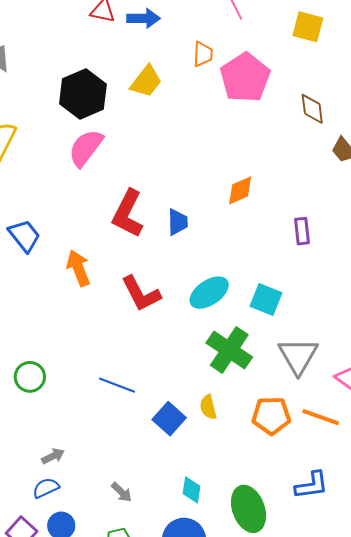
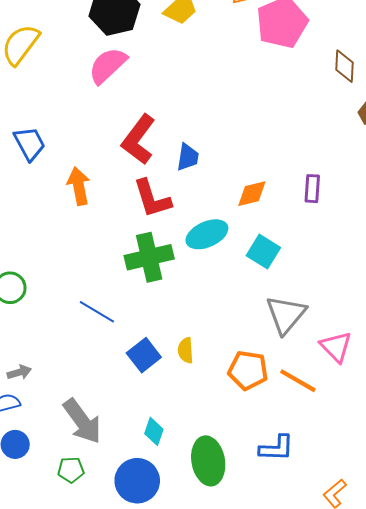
orange diamond: (240, 190) -> (252, 194), moved
red L-shape: (141, 294) -> (152, 199), moved
green cross: (229, 350) -> (149, 257), moved, turned 33
gray arrow: (121, 492) -> (82, 421), size x2.0

